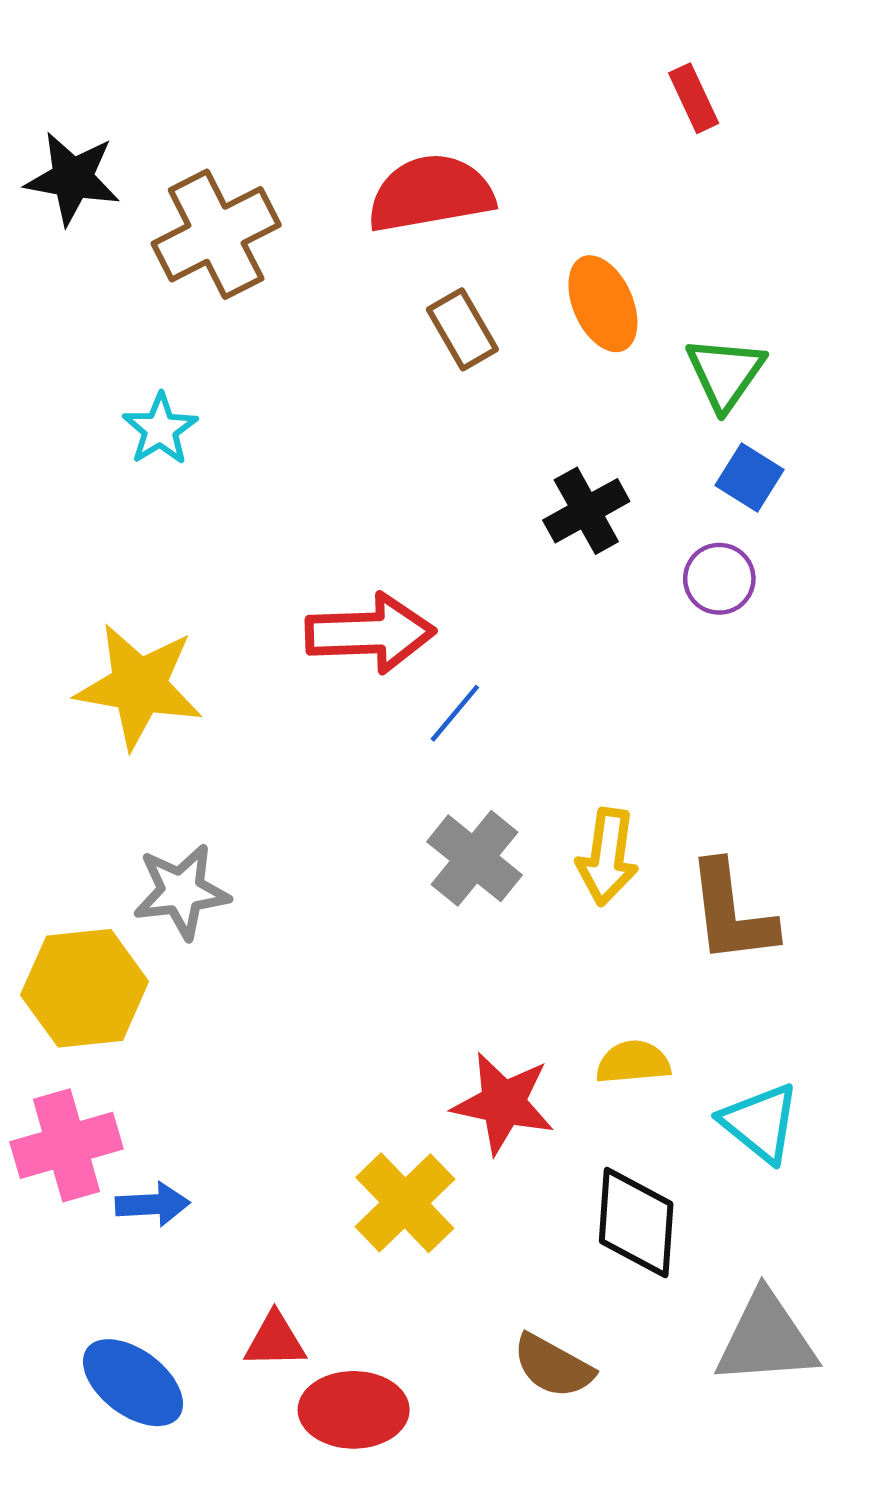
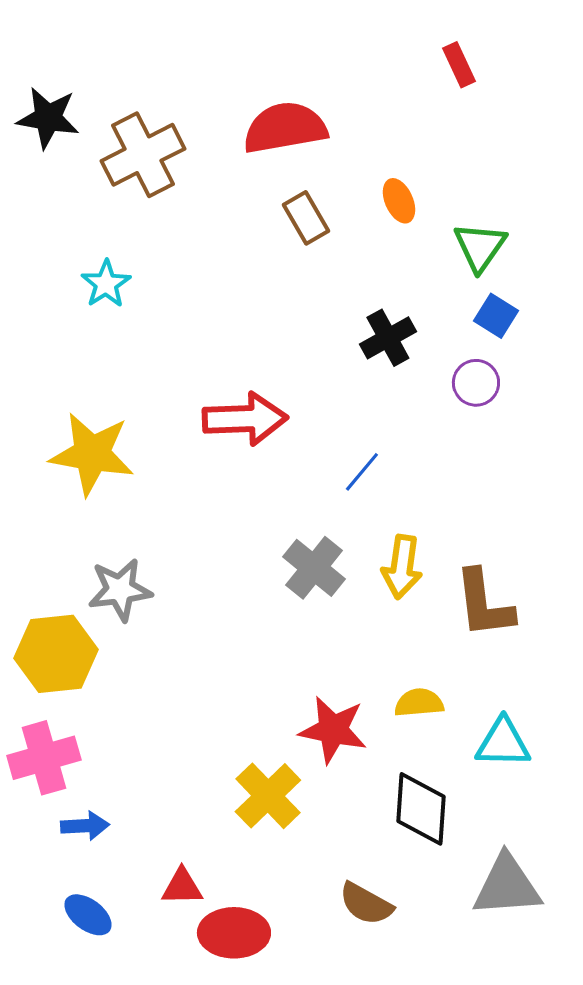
orange ellipse: (603, 304) -> (399, 201), size x0.7
blue line: (455, 713) -> (362, 472), moved
cyan triangle: (760, 1123) -> (503, 743), turned -38
blue arrow: (153, 1204) -> (85, 826), moved
blue ellipse: (133, 1383) -> (88, 915), size x0.7

